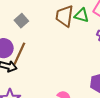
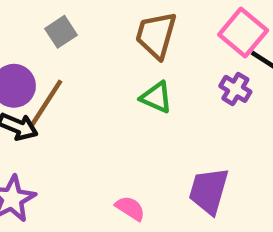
green triangle: (82, 15) -> (156, 97), moved

